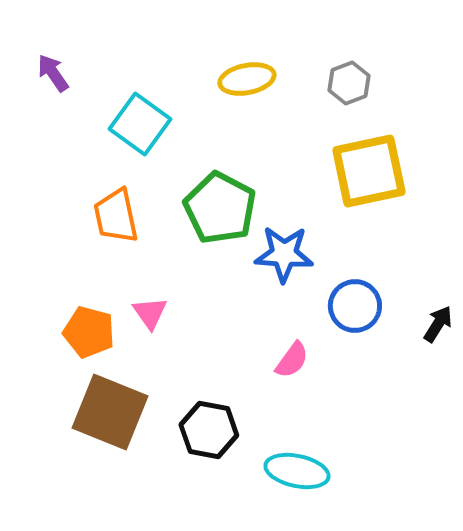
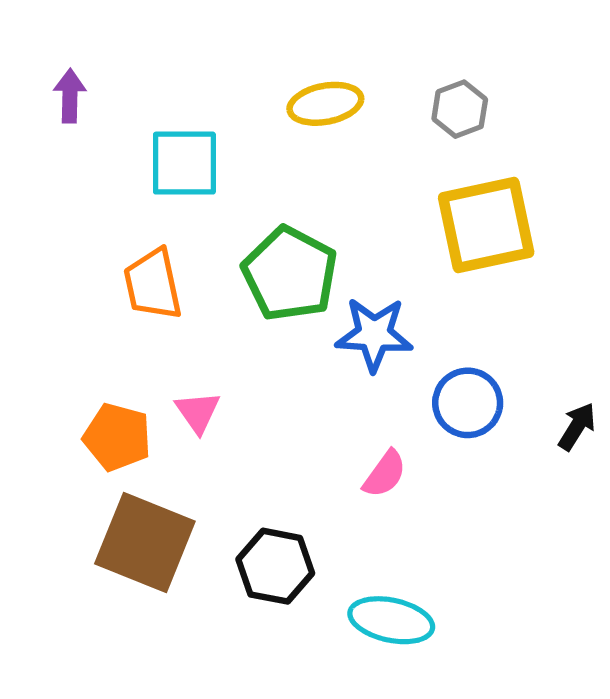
purple arrow: (53, 73) -> (70, 96), turned 36
cyan square: (140, 124) -> (184, 163), turned -36

